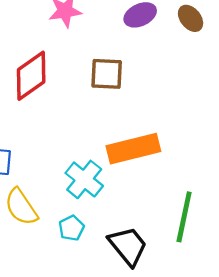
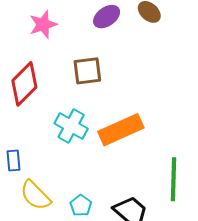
cyan cross: (84, 179) -> (71, 126), moved

